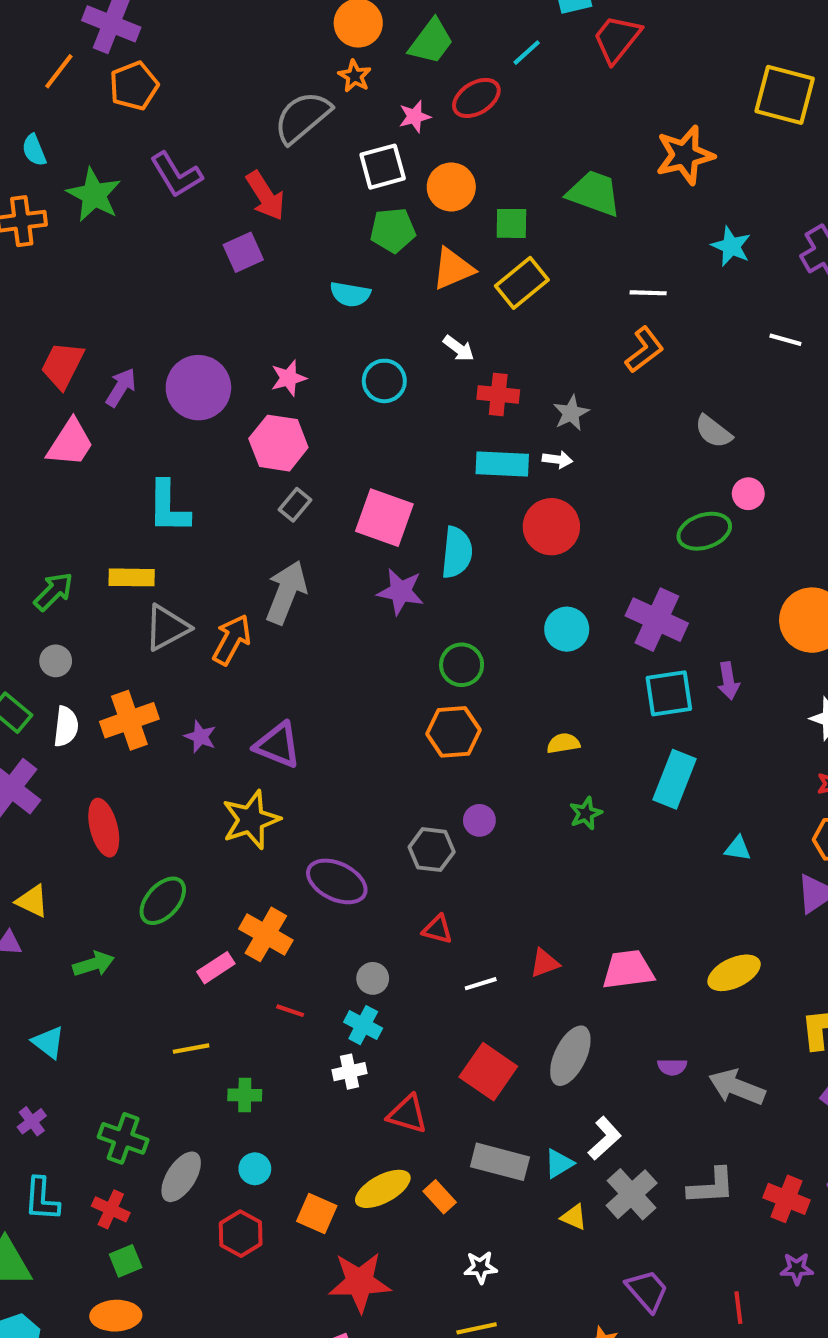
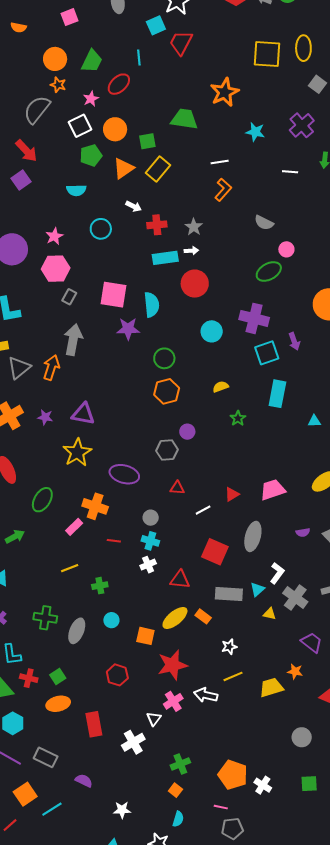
cyan line: (527, 53) -> (139, 58), turned -42
red cross: (111, 1209) -> (29, 678), moved
red hexagon: (241, 1234) -> (117, 675), moved

